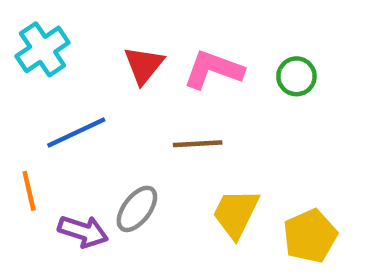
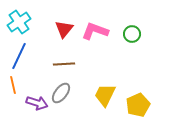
blue line: (76, 133) -> (19, 56), moved, turned -40
brown line: (198, 144) -> (64, 64), moved

